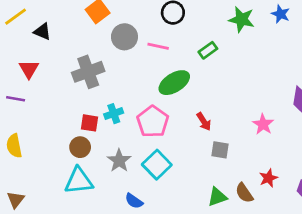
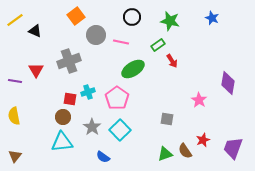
green star: (242, 19) -> (170, 21), moved
red triangle: (29, 69) -> (36, 70), moved
red arrow: (204, 122) -> (172, 61), moved

